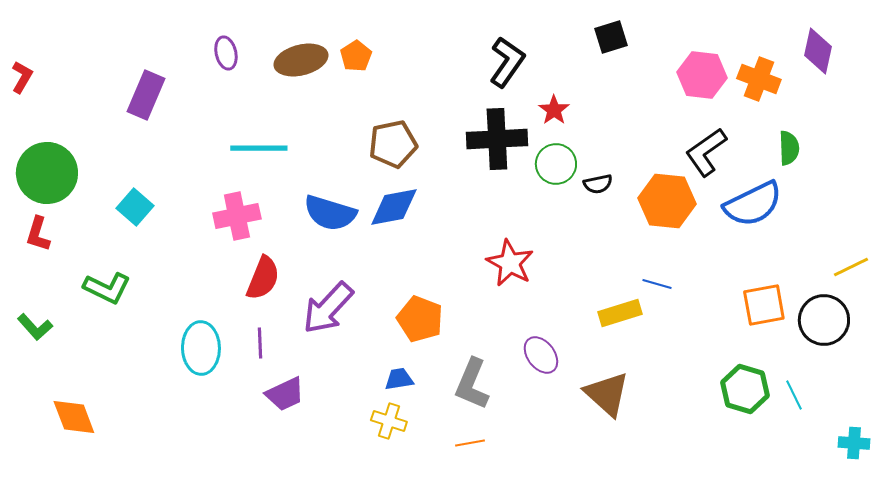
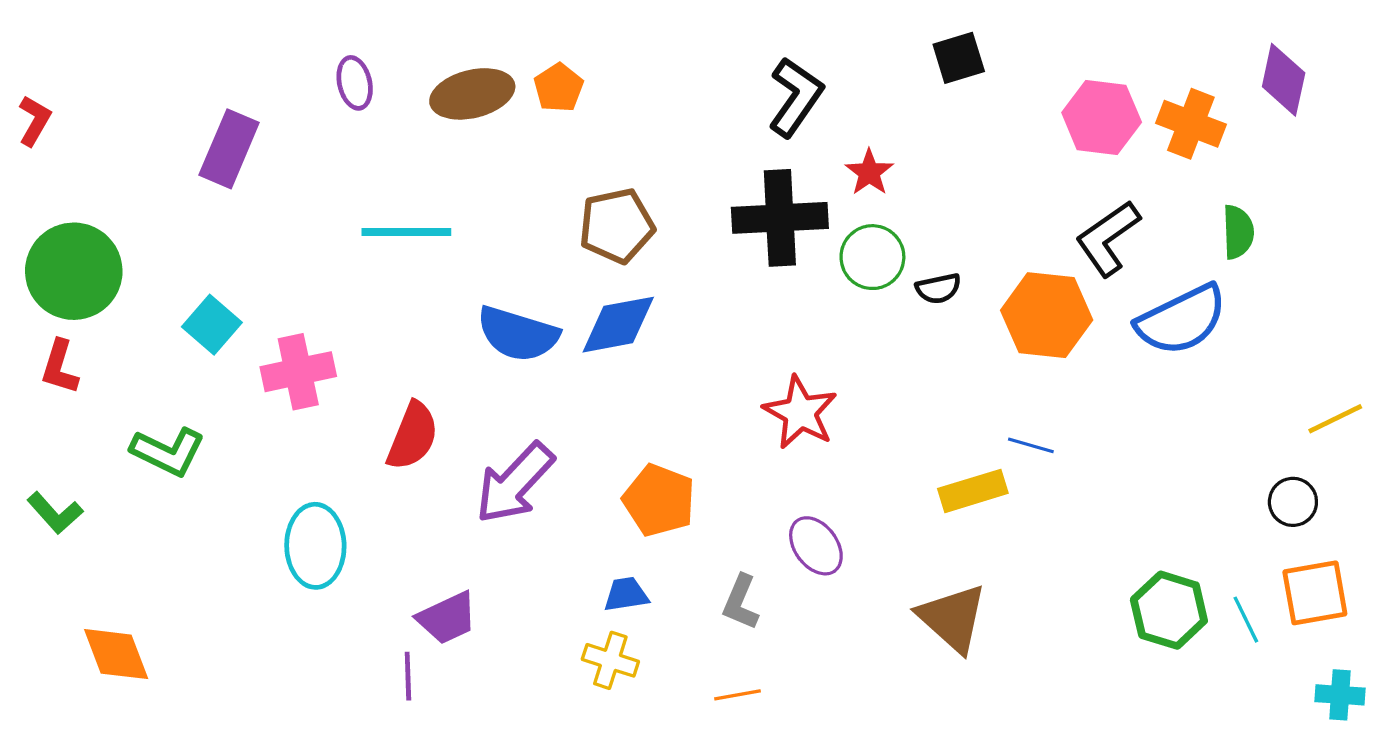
pink cross: (237, 216) -> (298, 372), moved
orange square: (764, 305) -> (1315, 593), moved
black circle: (824, 320) -> (1293, 502), size x0.6
purple line: (260, 343) -> (408, 676), moved
purple ellipse: (541, 355) -> (816, 546), moved
gray L-shape: (472, 384) -> (741, 602), size x0.7

